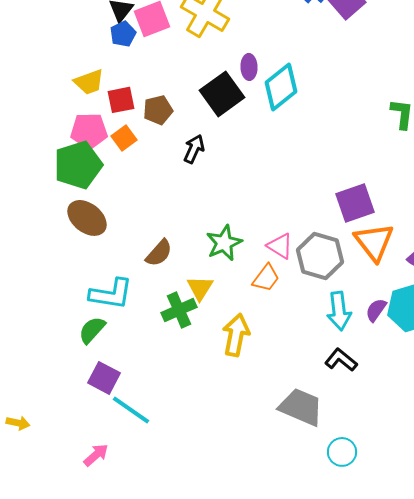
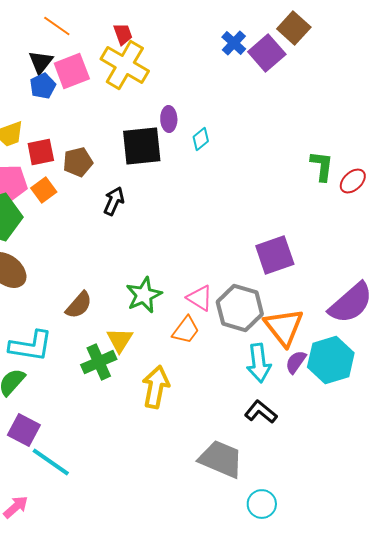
cyan diamond: (281, 87) -> (201, 139), size x0.5
black square: (222, 94) -> (142, 146), turned 30
orange triangle: (374, 242) -> (284, 327), moved

